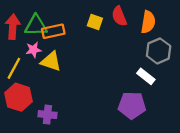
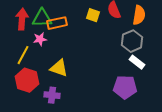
gray hexagon: (159, 51) -> (132, 41), moved
yellow triangle: (51, 61) -> (59, 68), moved

